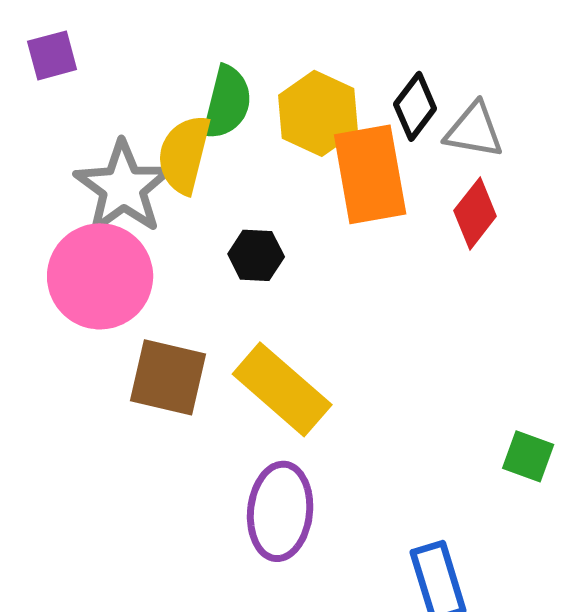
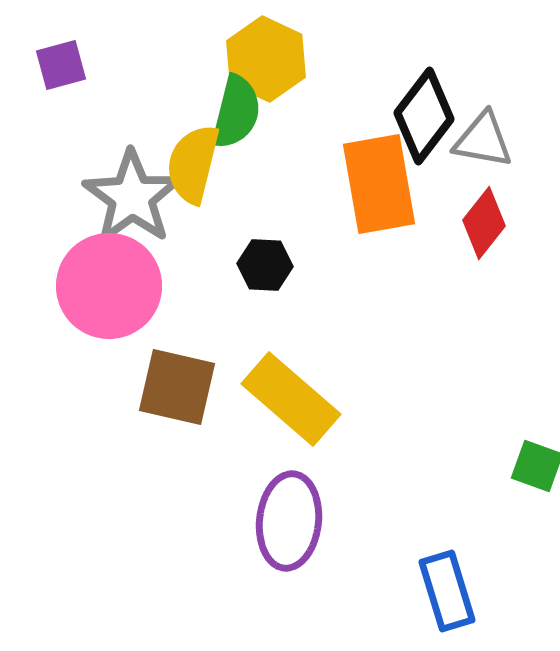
black diamond: (415, 106) -> (424, 116), size x1.4
yellow hexagon: (318, 113) -> (266, 59), moved

